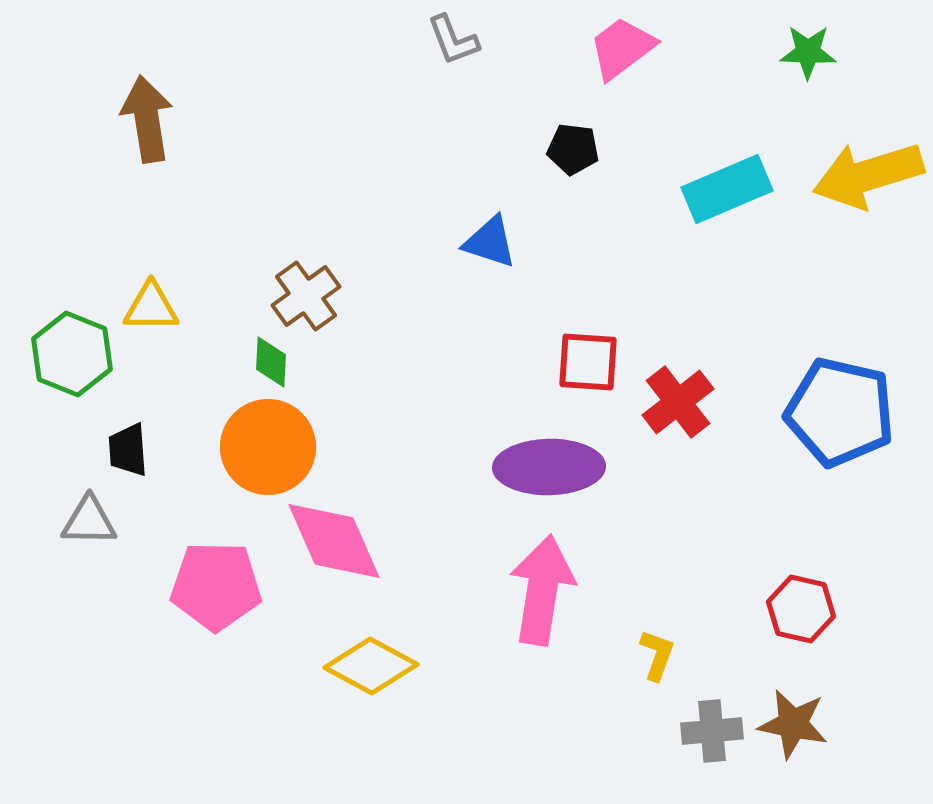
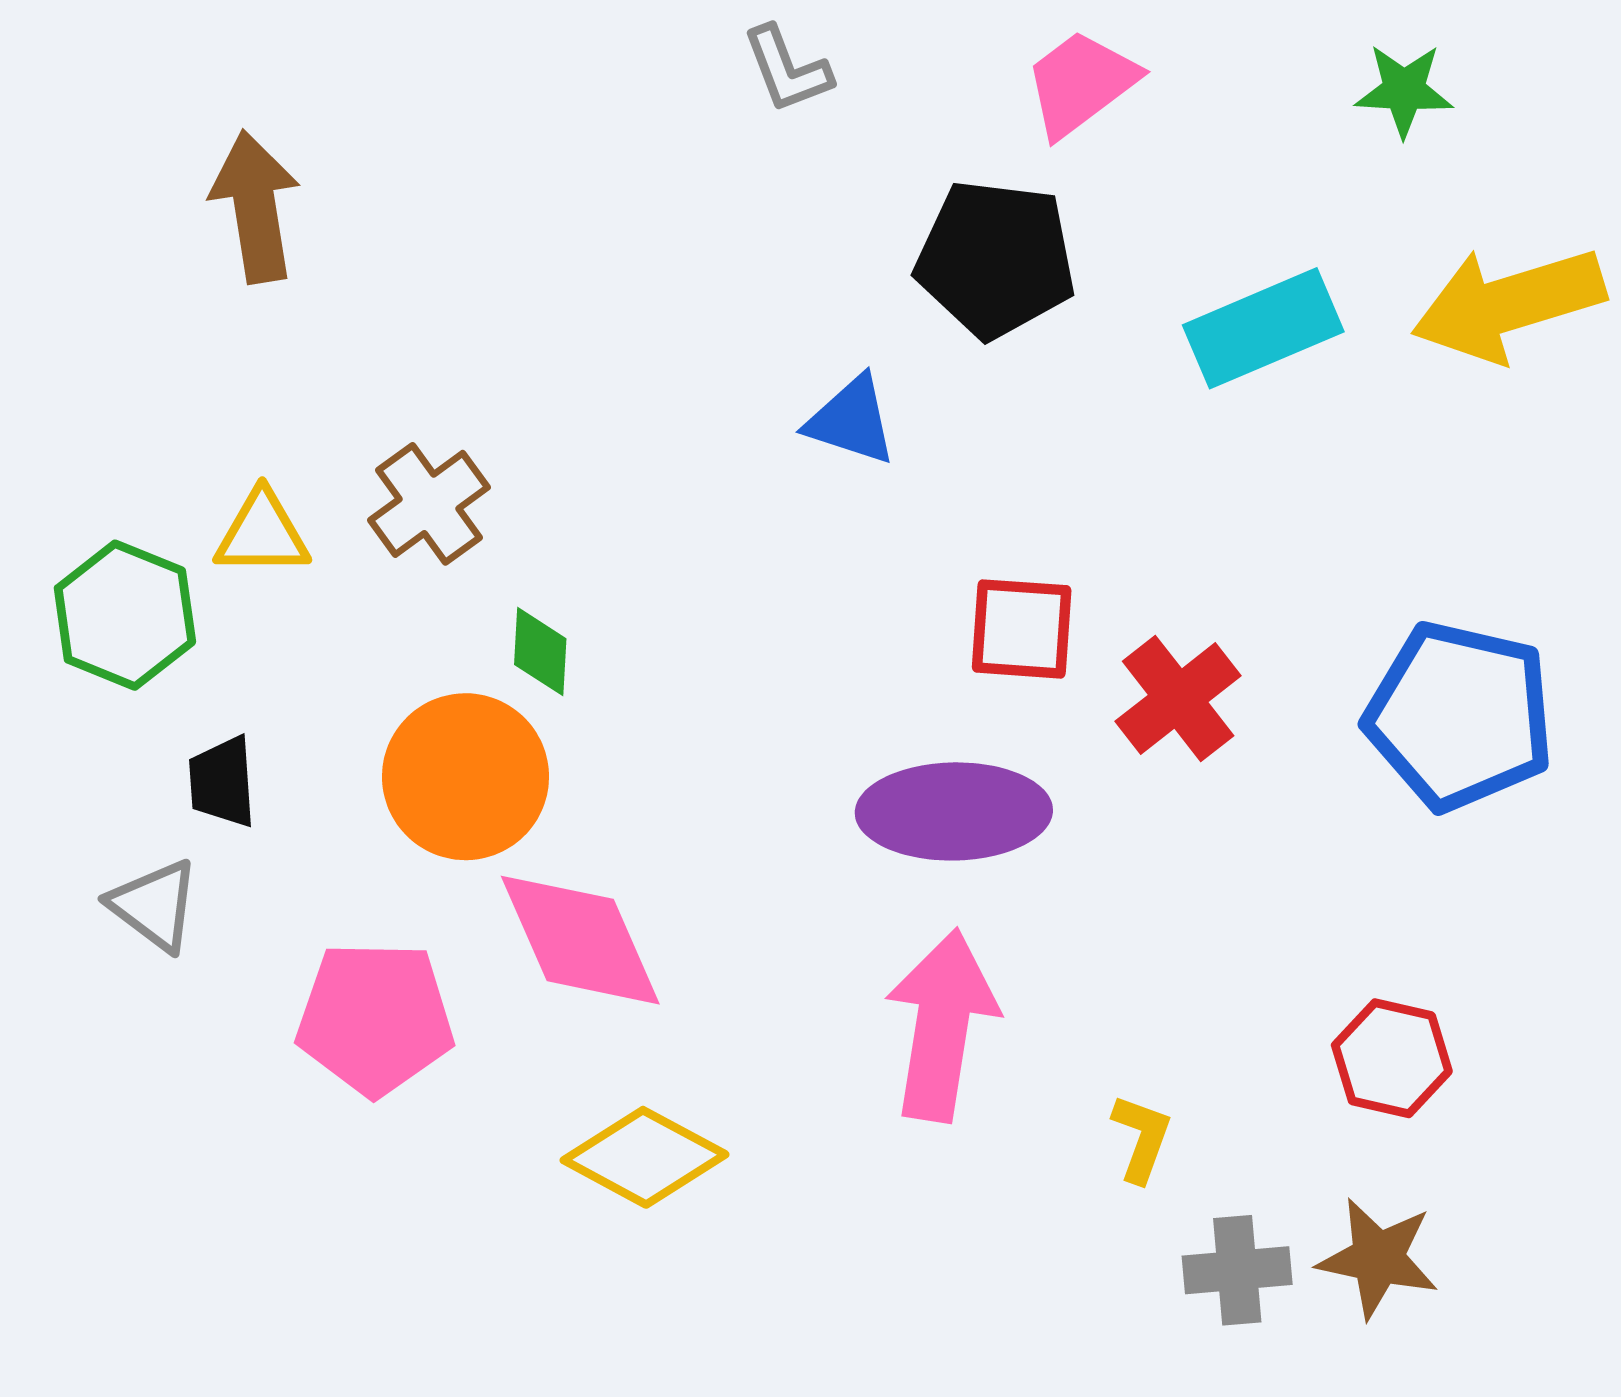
black pentagon: (573, 149) -> (996, 259), size x1.8
brown cross: (306, 296) -> (429, 504), moved
green diamond: (271, 362) -> (540, 652), moved
gray triangle: (89, 521) -> (154, 905), turned 36

